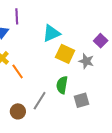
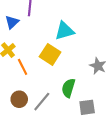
yellow square: (65, 54) -> (50, 54), moved
brown circle: (18, 111) -> (19, 99), moved

